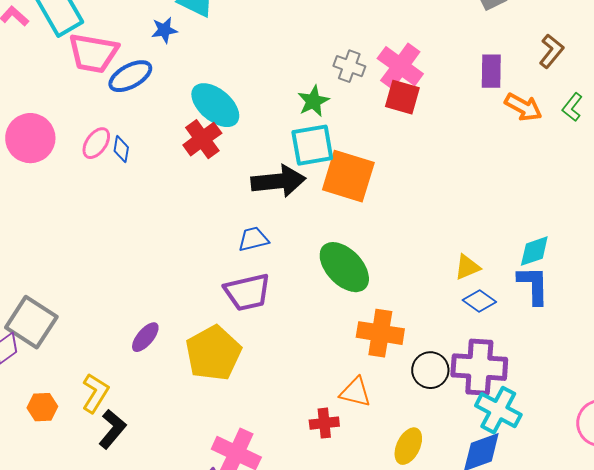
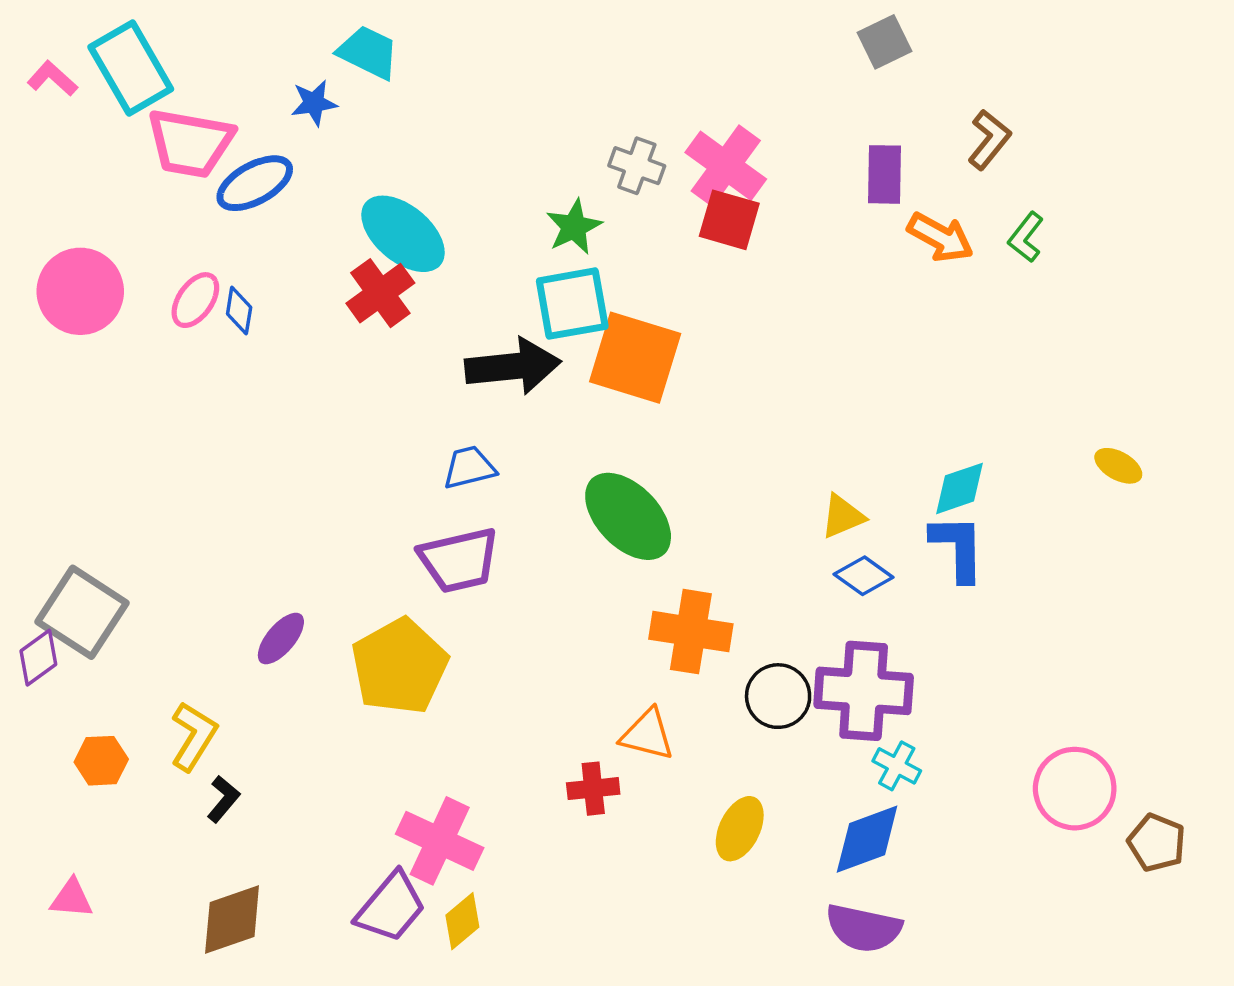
cyan cross: (498, 410) -> (897, 766), size x0.6
black L-shape: (112, 429) -> (223, 799), size x0.7

